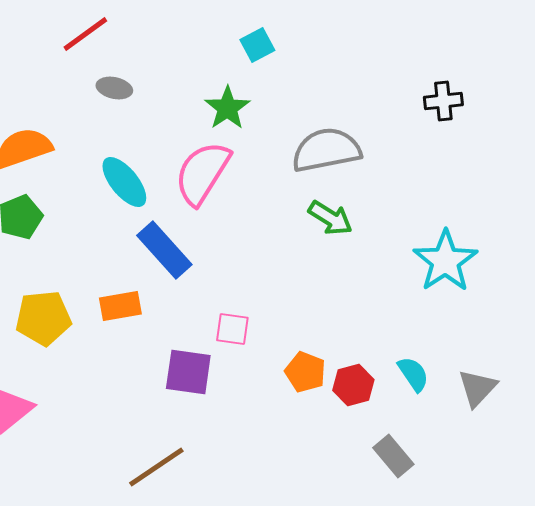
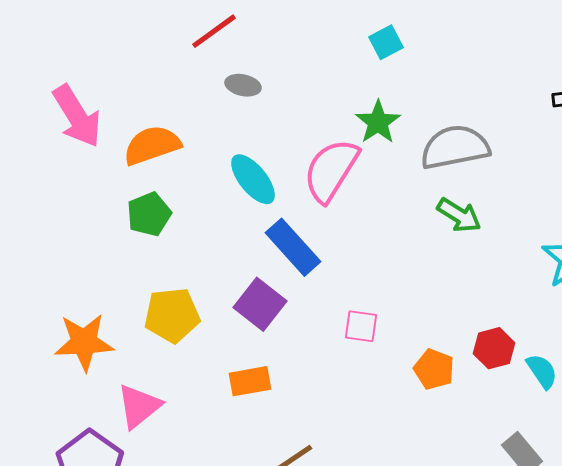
green star: (227, 108) -> (378, 122), moved
orange rectangle: (120, 306) -> (250, 381), moved
purple square: (188, 372) -> (260, 304), moved, turned 30
red hexagon: (353, 385) -> (494, 348), moved

